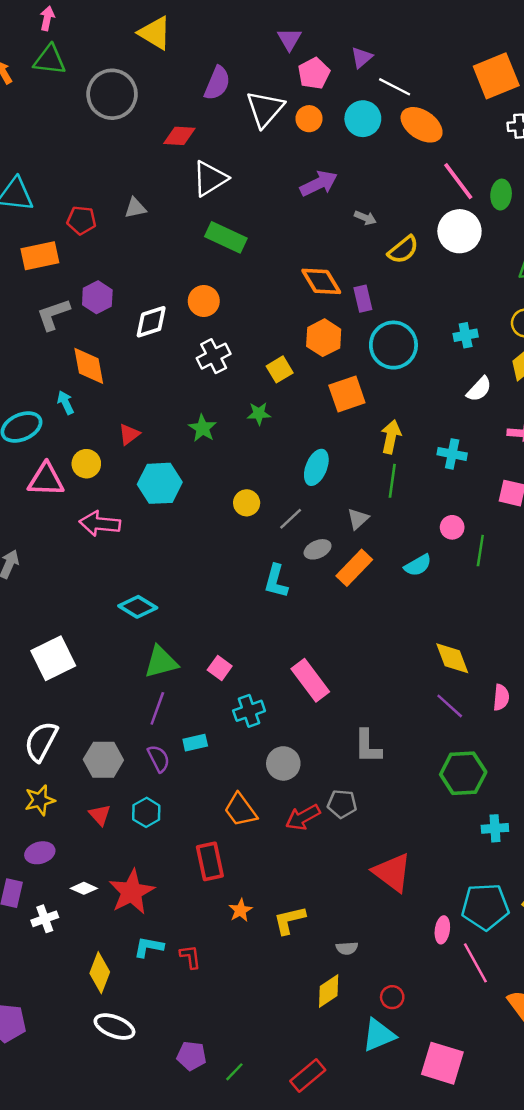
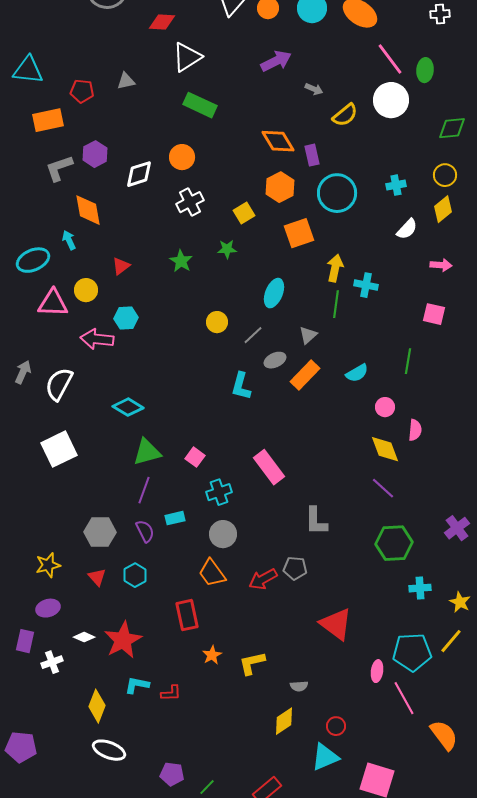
cyan cross: (452, 454) -> (366, 285), moved
cyan hexagon: (160, 483) -> (126, 318), moved, size x0.7
pink circle: (452, 527) -> (385, 407), moved
pink semicircle: (501, 697) -> (415, 430), moved
white semicircle: (41, 741) -> (59, 384), moved
gray circle: (283, 763) -> (223, 534), moved
red L-shape: (190, 957) -> (171, 693), turned 95

